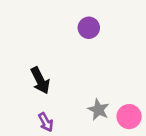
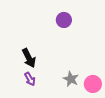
purple arrow: (46, 122) -> (30, 79), moved

